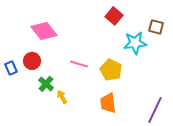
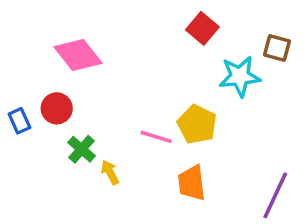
pink line: (79, 64) -> (156, 137), moved

